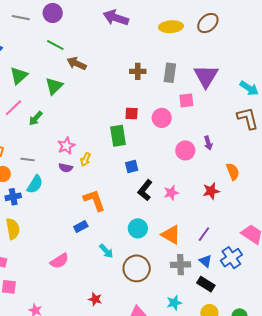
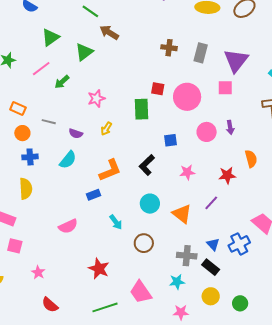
pink square: (186, 100) -> (225, 88), moved
pink circle: (162, 118) -> (187, 97), size x1.4
pink star: (66, 146) -> (96, 98), moved
blue square: (132, 166) -> (170, 140), moved
purple semicircle: (66, 168) -> (76, 134), moved
cyan semicircle: (35, 184) -> (68, 160), moved
black L-shape: (145, 190) -> (147, 165), moved
orange L-shape: (94, 200) -> (110, 170), turned 80
purple line: (204, 234) -> (211, 203), moved
gray cross: (181, 265) -> (187, 256), moved
brown circle: (137, 268) -> (144, 243), size x0.7
red star: (95, 299) -> (99, 269), size x1.5

